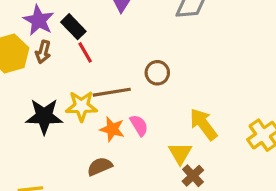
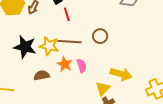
red line: (85, 52) -> (67, 14), moved
yellow arrow: (203, 124) -> (121, 74), turned 130
brown semicircle: (100, 166) -> (42, 75), moved

